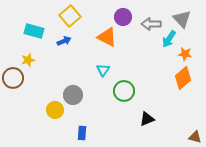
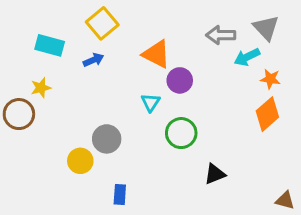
purple circle: (123, 17) -> (180, 80), moved
cyan arrow: (169, 39) -> (247, 57), turned 30

